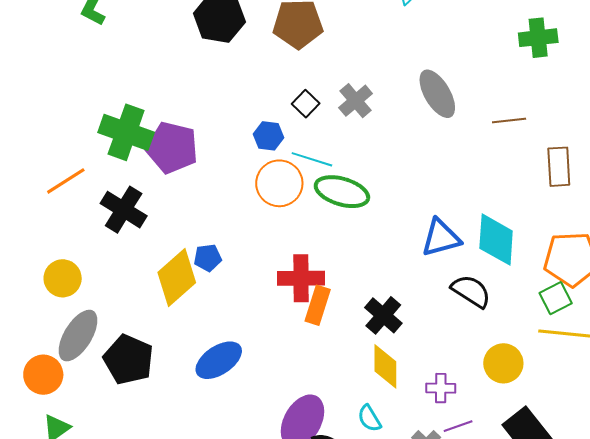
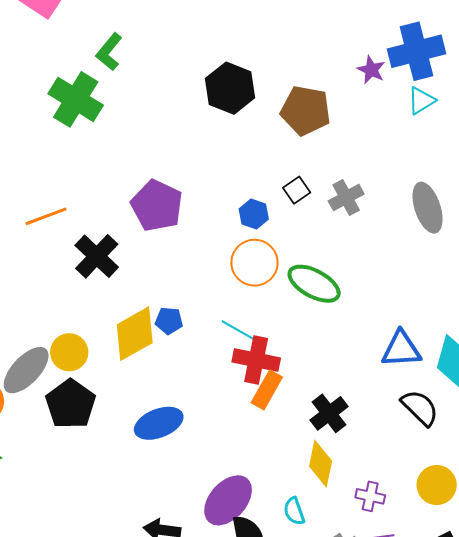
green cross: (126, 132) -> (76, 99), moved
cyan line: (312, 159) -> (240, 331), moved
yellow circle: (63, 278) -> (69, 352), moved

